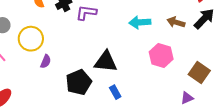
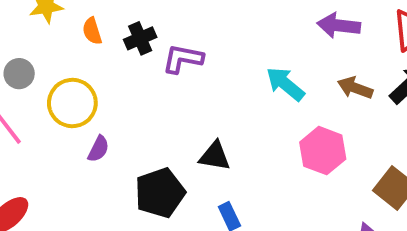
cyan arrow: (140, 22) -> (285, 84), turned 40
black triangle: (106, 62) -> (215, 156), size x0.7

